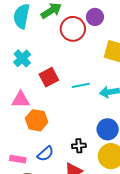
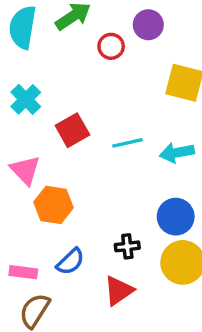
red circle: (73, 29) -> (111, 46), size x0.6
pink triangle: (21, 100) -> (25, 170), turned 48

